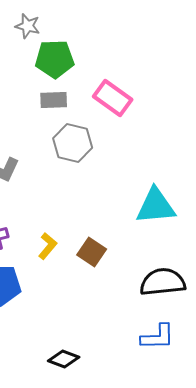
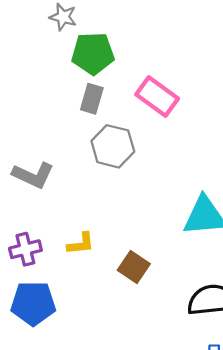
gray rectangle: (54, 100) -> (92, 99), turned -72
yellow L-shape: (48, 246) -> (81, 244), moved, turned 44

